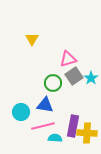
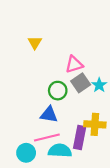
cyan circle: (21, 112) -> (26, 153), moved
yellow cross: (87, 133) -> (95, 124), moved
cyan semicircle: (55, 138) -> (60, 151), size x1.5

